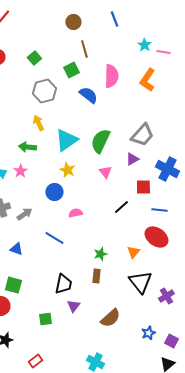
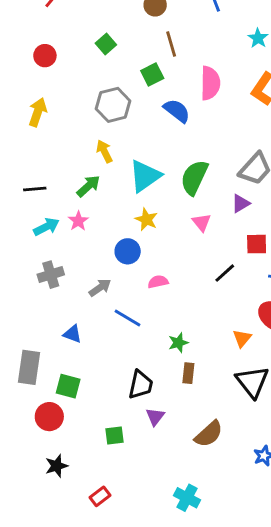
green square: (34, 58) -> (106, 44), moved
green arrow: (27, 147) -> (88, 186), turned 132
gray arrow: (24, 214) -> (100, 288), moved
green star: (100, 254) -> (178, 343), moved

